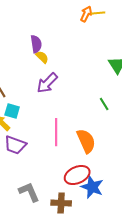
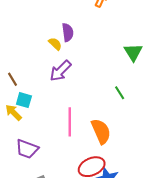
purple semicircle: (36, 44) -> (68, 32), moved
purple trapezoid: (15, 145) -> (27, 149), moved

